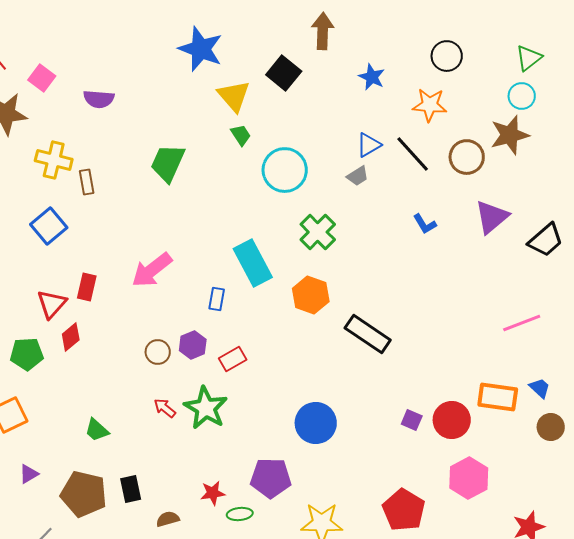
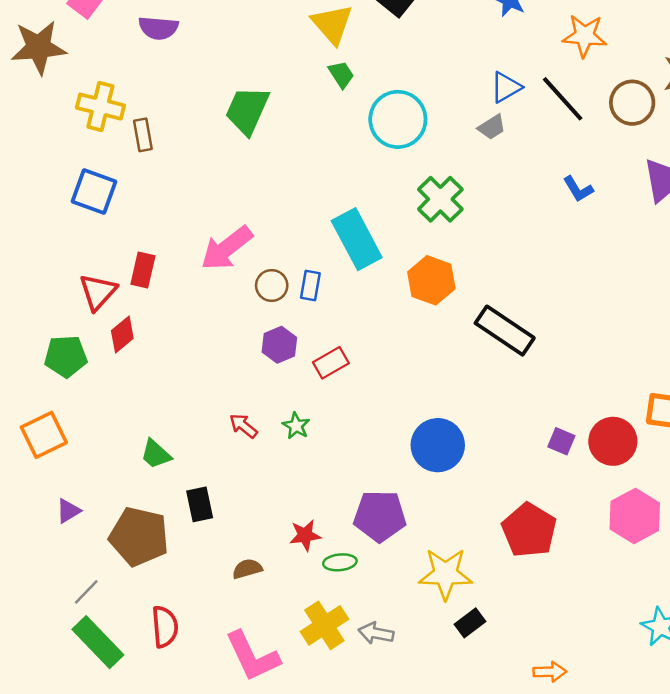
blue square: (49, 226) -> (94, 192), turned -30
brown circle: (158, 352) -> (272, 285), moved
green star: (206, 408) -> (296, 426), size x0.5
black rectangle: (131, 489) -> (200, 504), moved
red pentagon: (404, 510) -> (529, 530), moved

